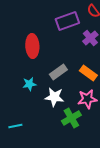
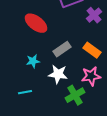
red ellipse: (32, 46) -> (36, 23), turned -50
cyan line: (15, 126) -> (25, 92), moved

